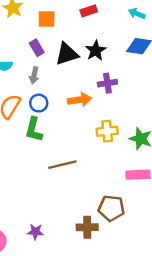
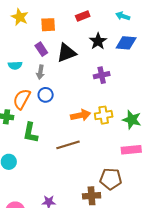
black star: (96, 51) -> (98, 41), moved
orange arrow: (80, 100) -> (81, 115), moved
green L-shape: (34, 129) -> (30, 133), moved

